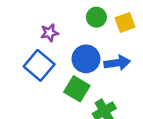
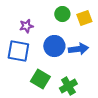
blue square: (39, 65) -> (18, 51), turned -30
green square: (77, 89) -> (40, 79), moved

